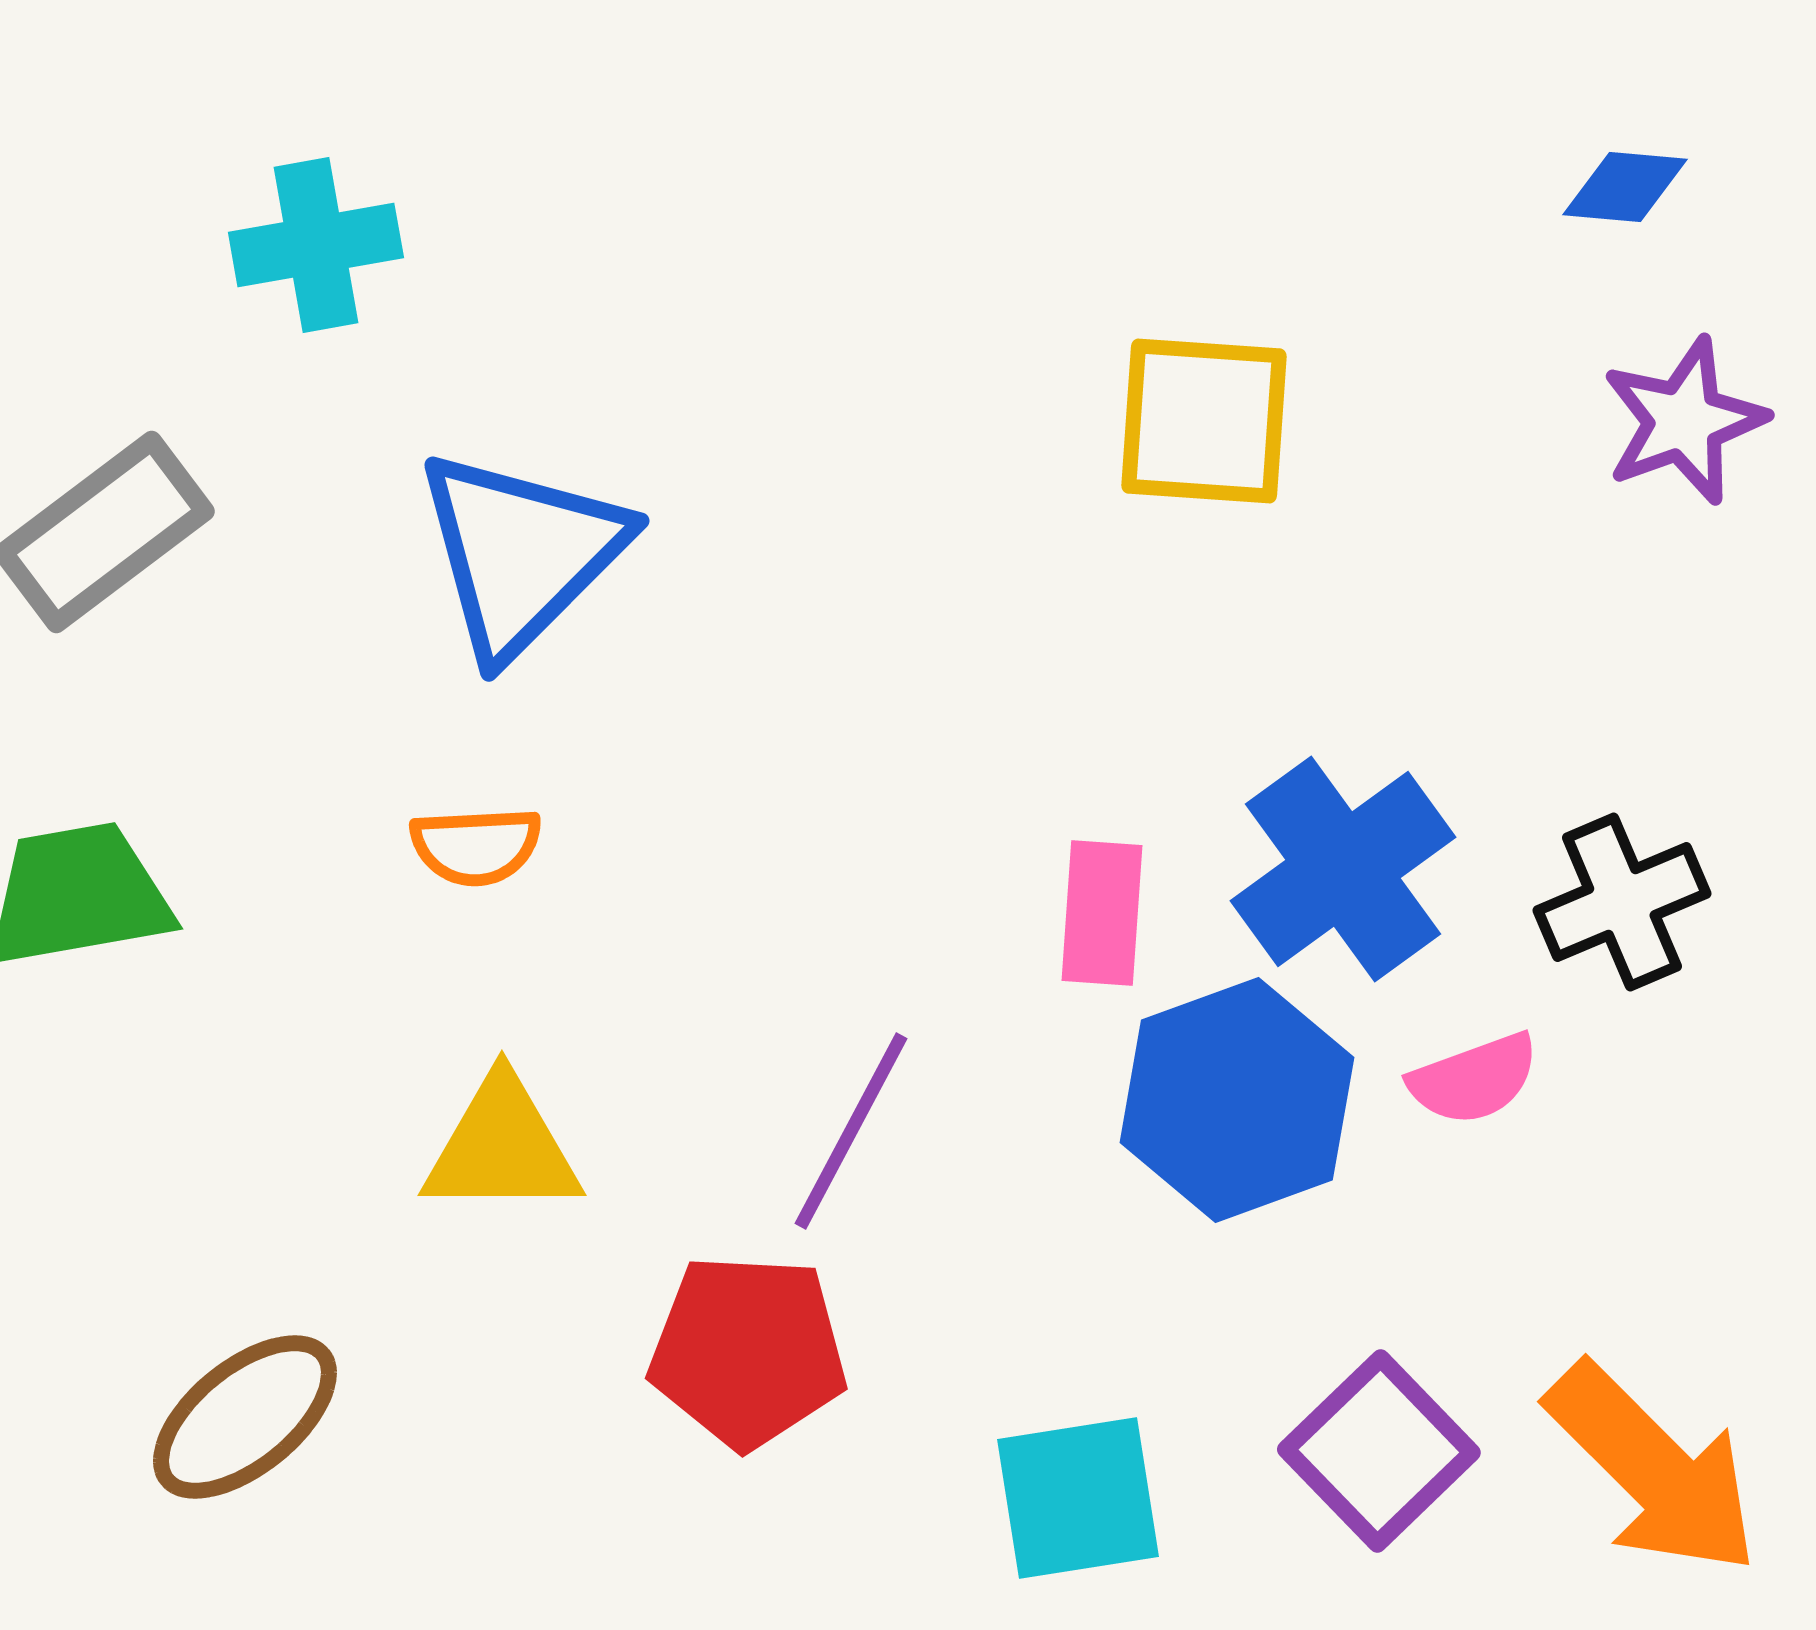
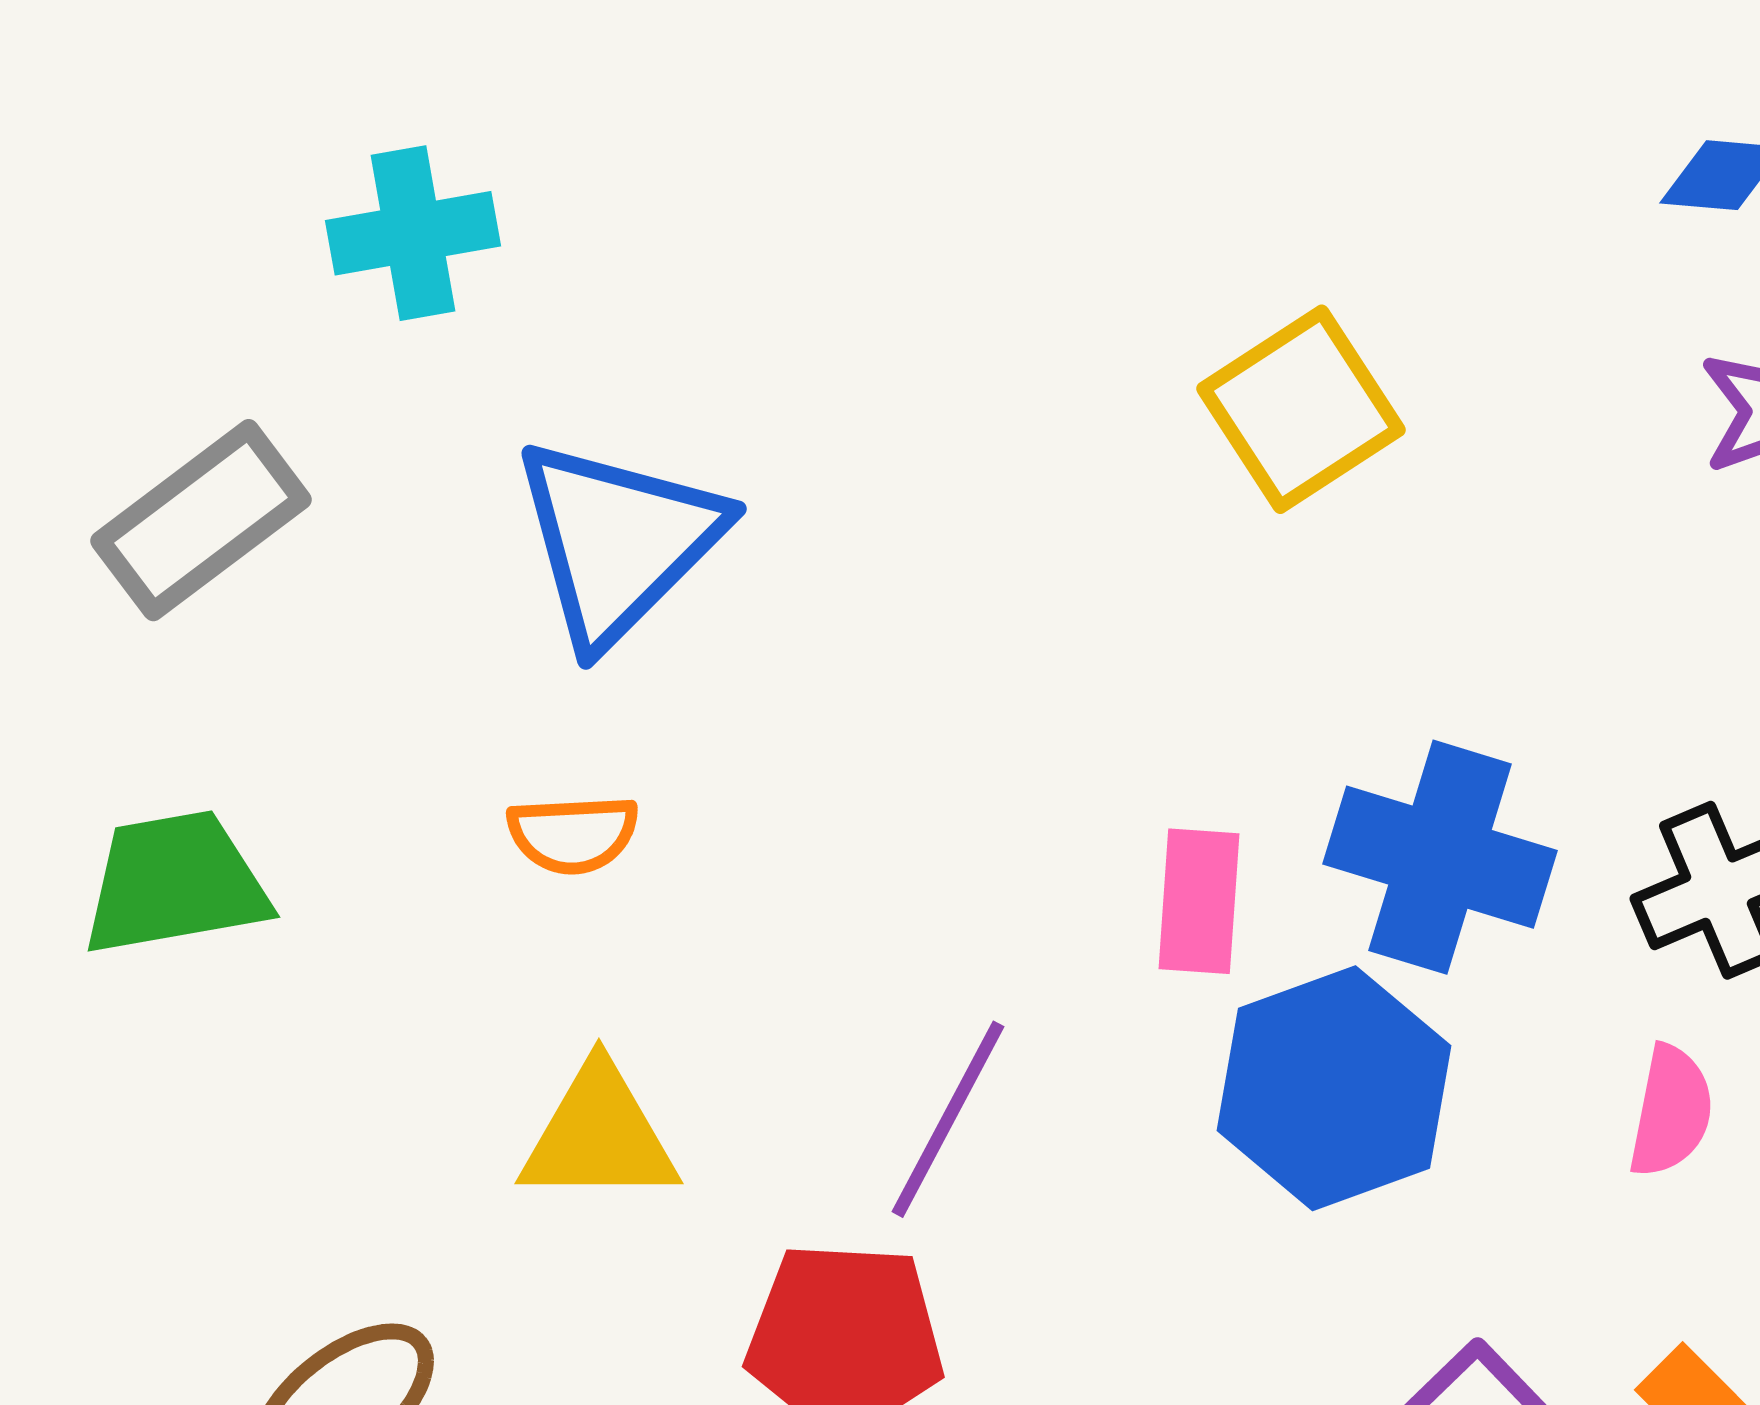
yellow square: (1204, 421) -> (1301, 409), turned -37
blue cross: (1343, 869) -> (1440, 857), turned -37
pink semicircle: (1474, 1079) -> (1671, 1111), moved, turned -59

